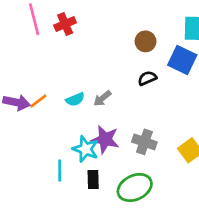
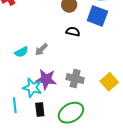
black semicircle: (147, 78) -> (73, 32), turned 40

